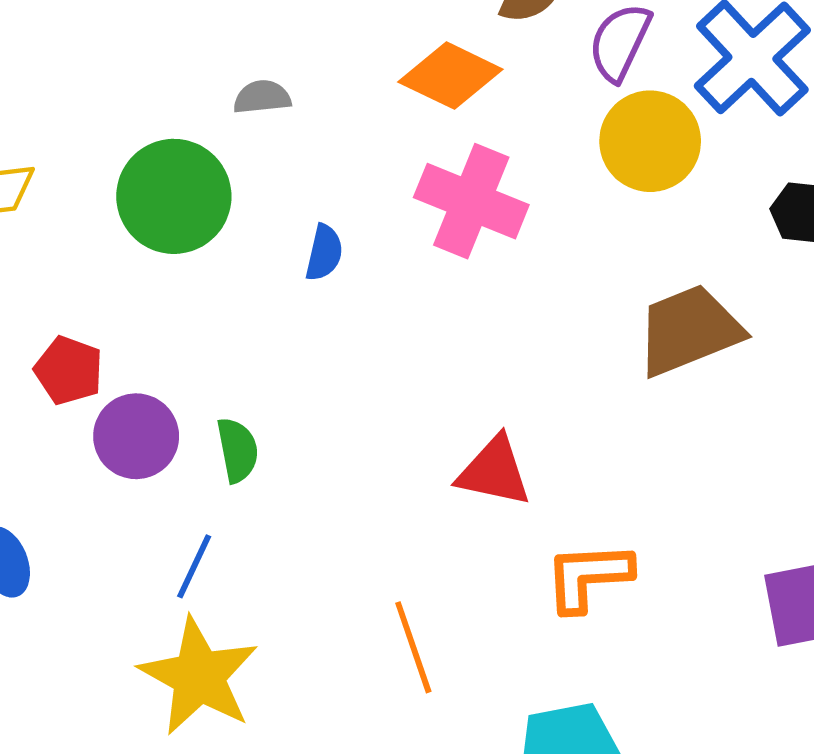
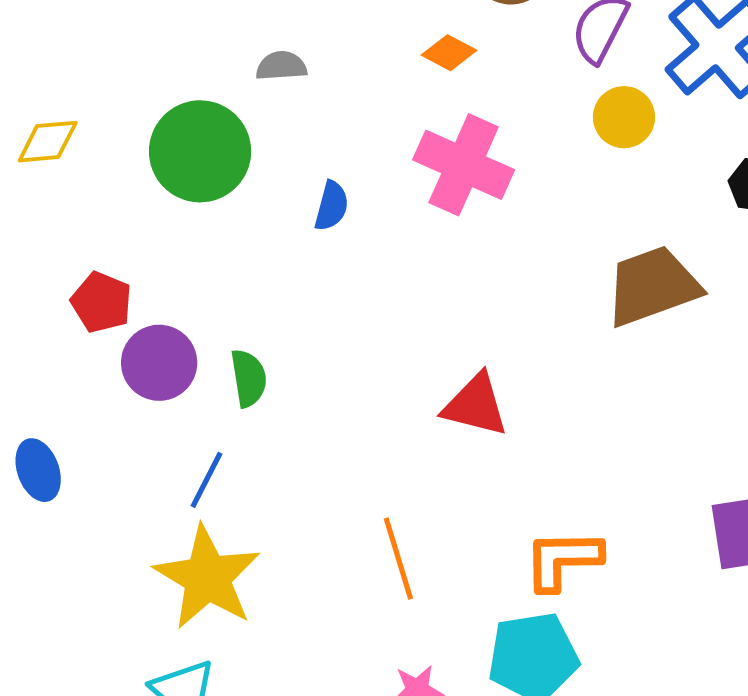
orange diamond: (450, 76) -> (449, 53), size x0.6
yellow circle: (650, 141) -> (624, 117), size x0.7
orange L-shape: (588, 577) -> (563, 560), moved

